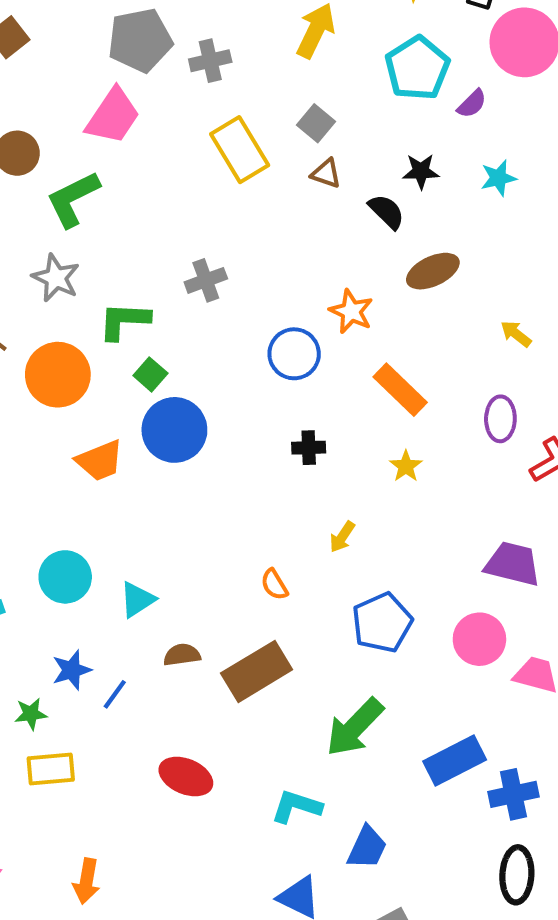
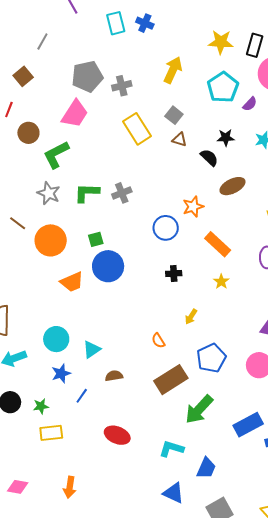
orange star: (351, 311) -> (193, 207), turned 30
green L-shape: (124, 321) -> (87, 193), moved
green square: (150, 374) -> (96, 239), turned 35
blue star: (72, 670) -> (61, 373), moved
brown rectangle: (257, 671) -> (171, 380), moved

